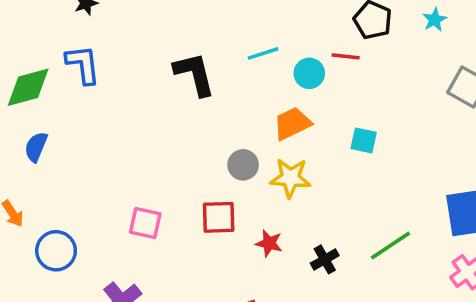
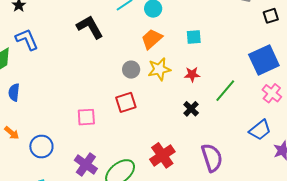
red star: (269, 243) -> (192, 74), moved

